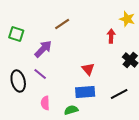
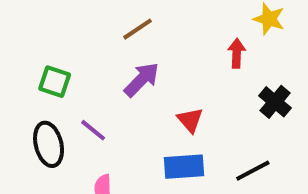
green square: (16, 34) -> (55, 82), moved
purple arrow: (43, 49) -> (142, 80), moved

